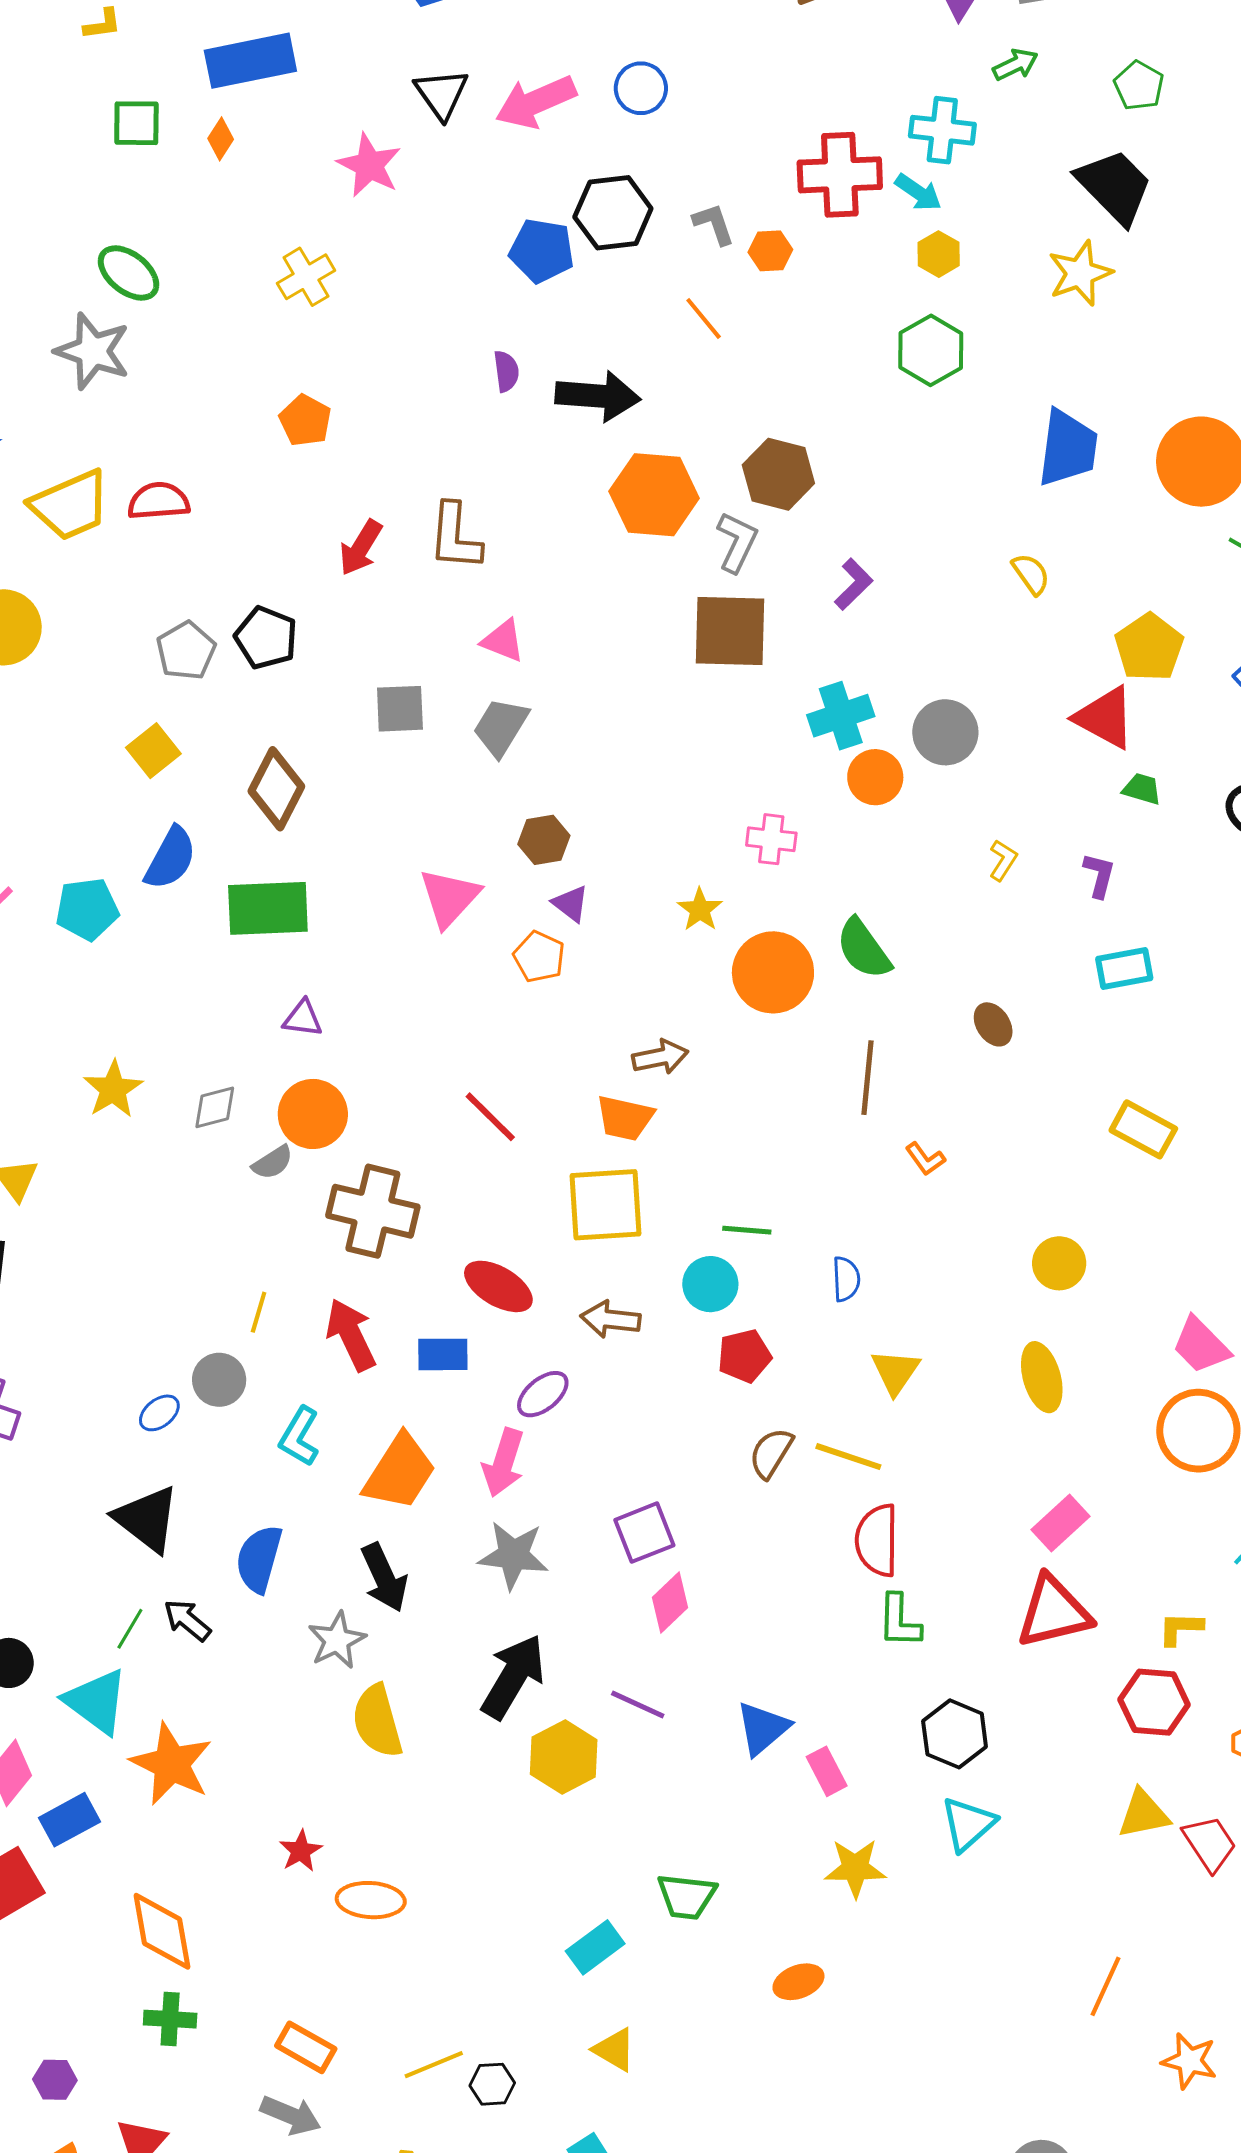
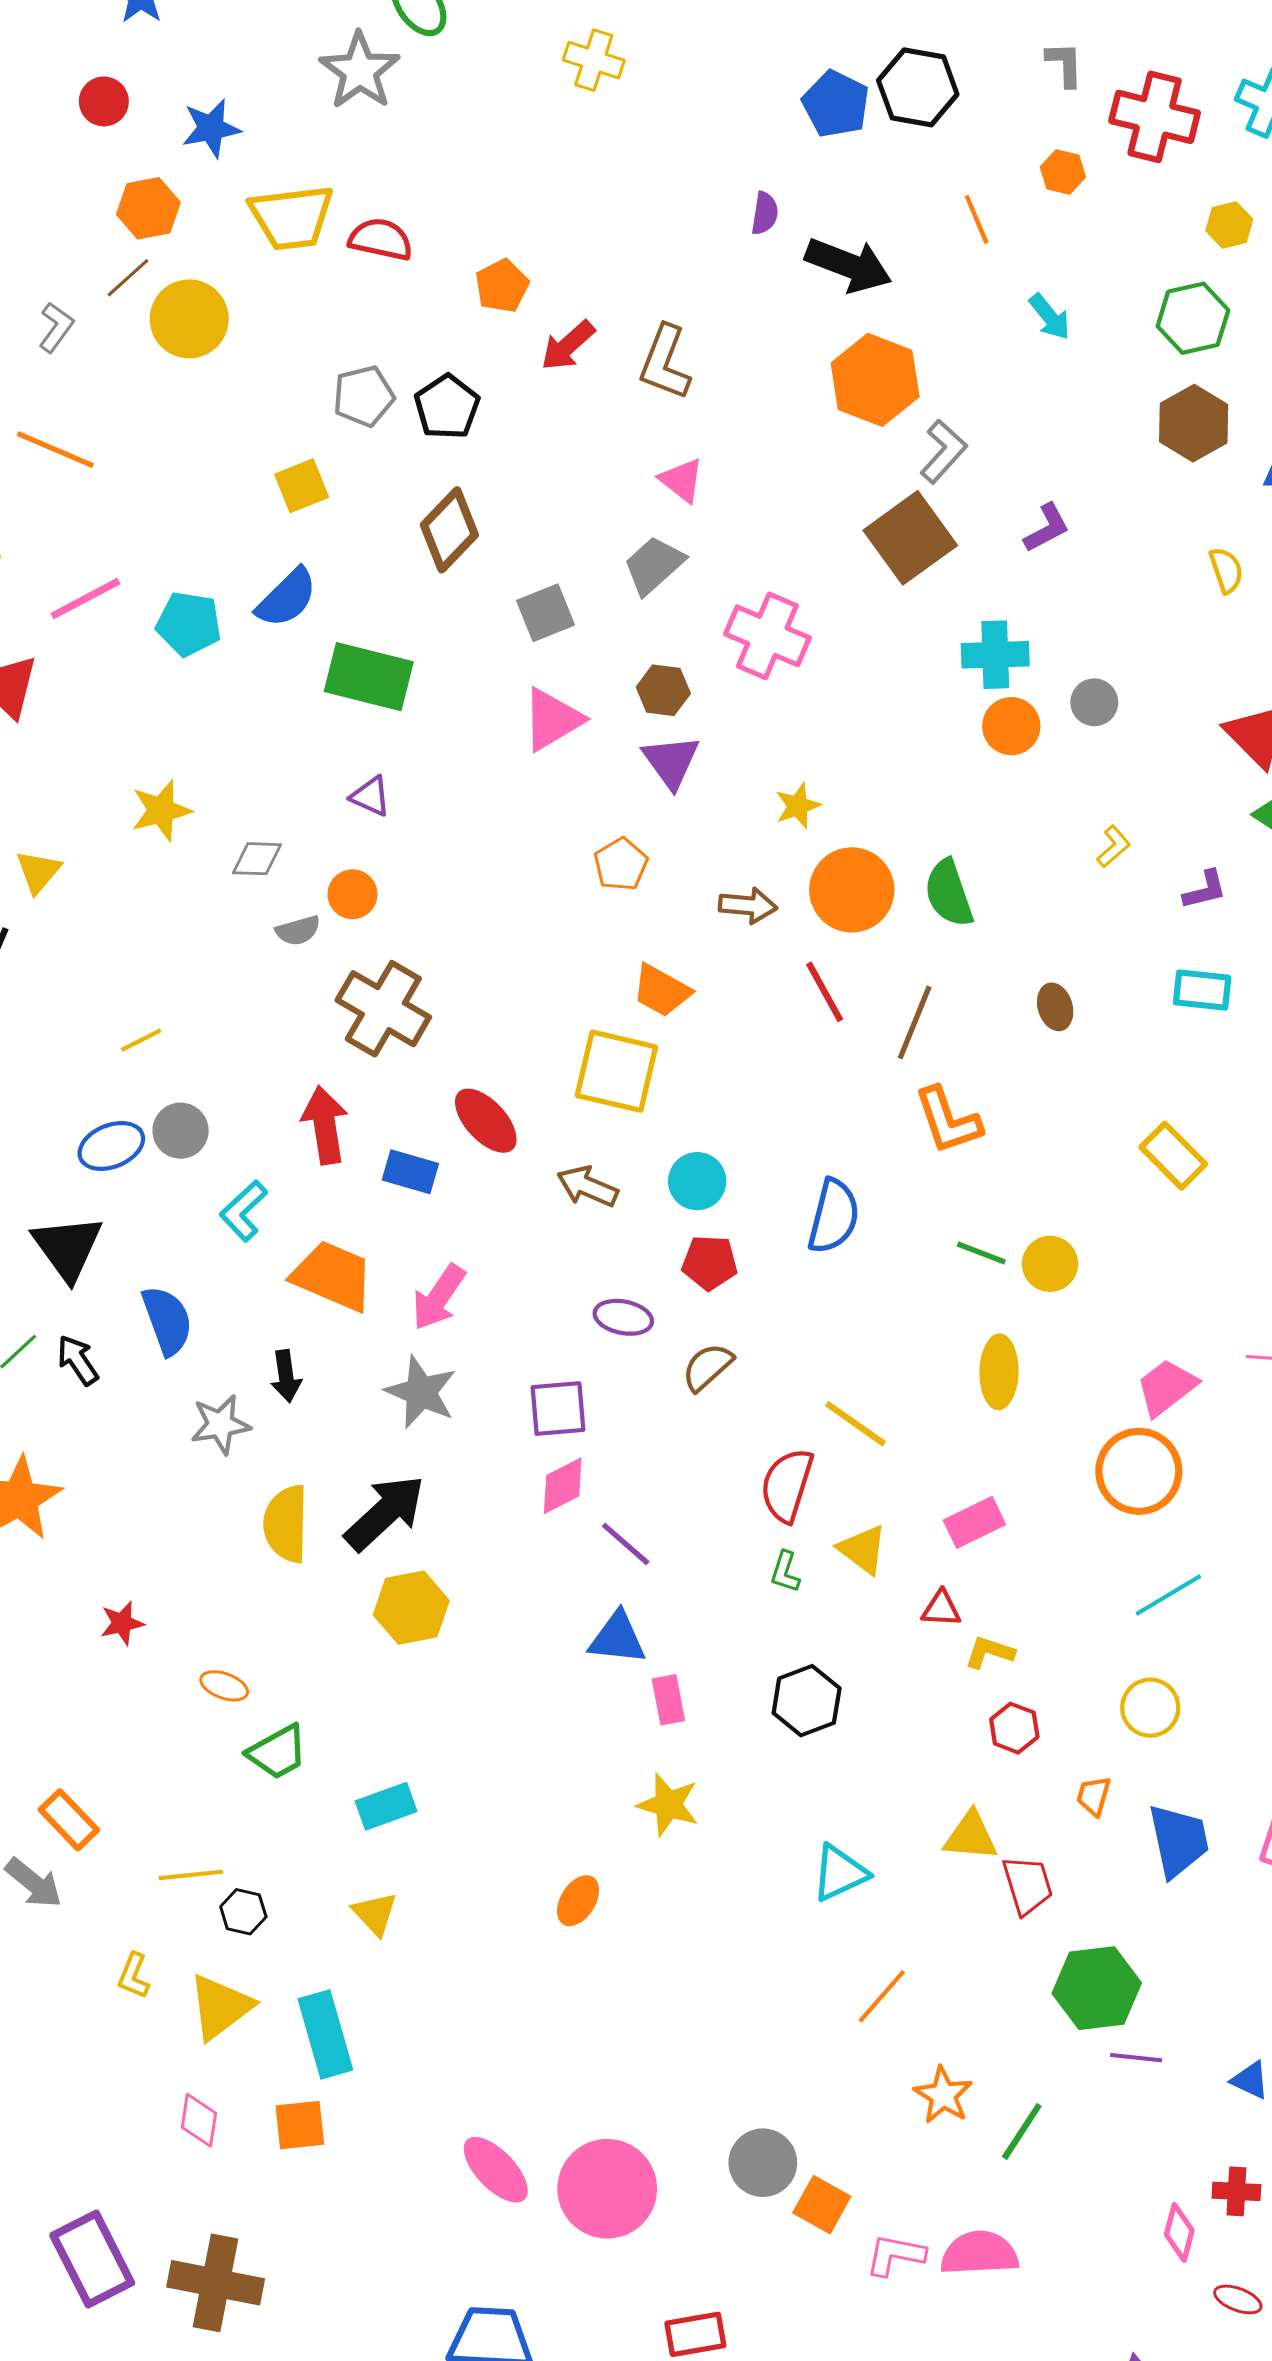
cyan arrow: (918, 192) -> (1050, 317), moved
gray L-shape: (714, 224) -> (1065, 64), moved
yellow cross: (306, 277) -> (594, 60), turned 32
orange pentagon: (305, 420) -> (502, 286), moved
brown hexagon: (778, 474) -> (1194, 423), moved
brown square: (730, 631) -> (910, 538), turned 36
gray square: (400, 709) -> (545, 613), moved, turned -36
gray circle: (945, 732) -> (1094, 702), size x0.7
brown diamond: (276, 789) -> (449, 530), moved
pink cross: (771, 839) -> (767, 636), moved, size x1.6
purple L-shape: (1099, 875) -> (1205, 890), turned 45
purple triangle: (571, 904) -> (671, 762), size x1.5
orange pentagon: (539, 957) -> (621, 864), moved
brown arrow: (660, 1057) -> (748, 906), moved
orange circle: (313, 1114) -> (352, 894), size x0.7
red line: (490, 1117) -> (825, 992), moved
orange L-shape: (925, 1159) -> (948, 1120), size x1.8
green line: (747, 1230) -> (981, 1253), moved
blue semicircle: (846, 1279) -> (834, 1216), size x1.6
yellow line: (259, 1312) -> (141, 1040), moved, turned 30
pink trapezoid: (1201, 1345) -> (1167, 1387), turned 80
yellow triangle: (895, 1372) -> (863, 1549), moved, turned -44
purple ellipse: (543, 1394) -> (623, 1317), moved, turned 34
blue ellipse: (159, 1413) -> (111, 1146), size x1.5
yellow line: (848, 1457) -> (855, 1424), moved
orange trapezoid: (400, 1472) -> (333, 1276), turned -116
blue semicircle: (259, 1559) -> (167, 1320), turned 128
black arrow: (384, 1578) -> (286, 1376), size x0.7
red triangle: (1054, 1612) -> (941, 1609), size x0.5
green L-shape: (899, 1621) -> (785, 1572), size x0.7
yellow L-shape: (1180, 1628) -> (989, 1652), moved
red hexagon: (1154, 1702) -> (1014, 1728), size x0.7
purple line: (638, 1704) -> (626, 1544), moved
yellow semicircle: (377, 1721) -> (286, 1524), moved
blue triangle: (763, 1728) -> (617, 1638), turned 30
cyan triangle: (968, 1824) -> (840, 1873), moved
green trapezoid: (687, 1896) -> (278, 1752), moved, turned -52
orange ellipse: (371, 1900) -> (224, 1686), moved, size x0.7
orange ellipse: (798, 1982) -> (578, 1901), turned -54

